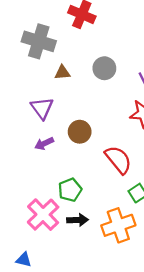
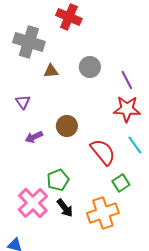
purple triangle: (42, 108) -> (23, 102), moved, size x0.7
black arrow: (77, 220) -> (65, 208), turned 54

